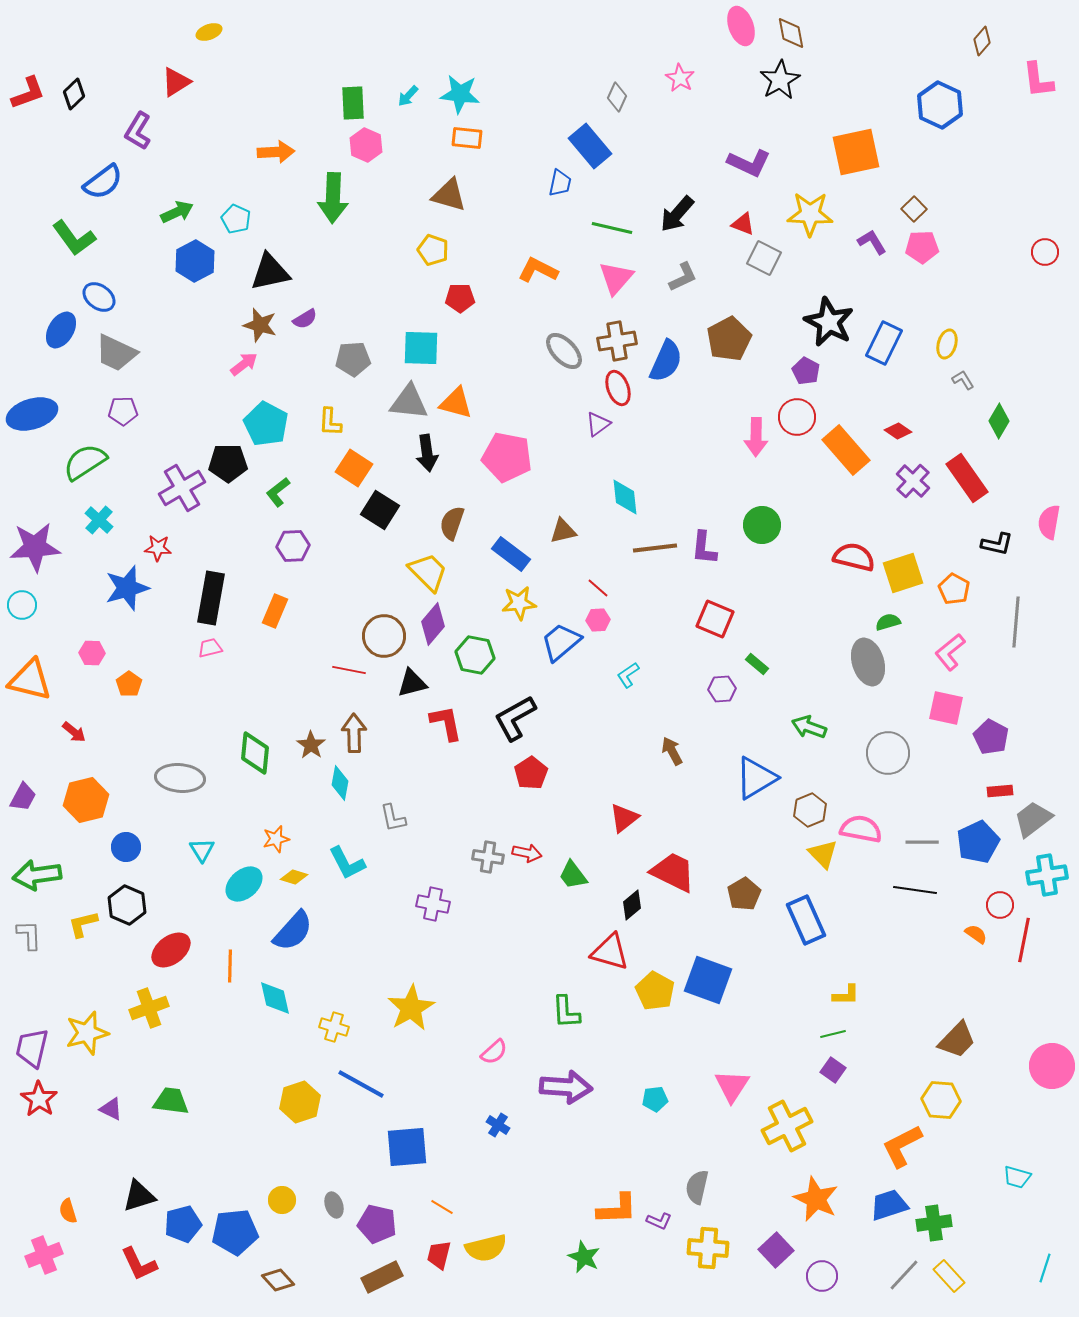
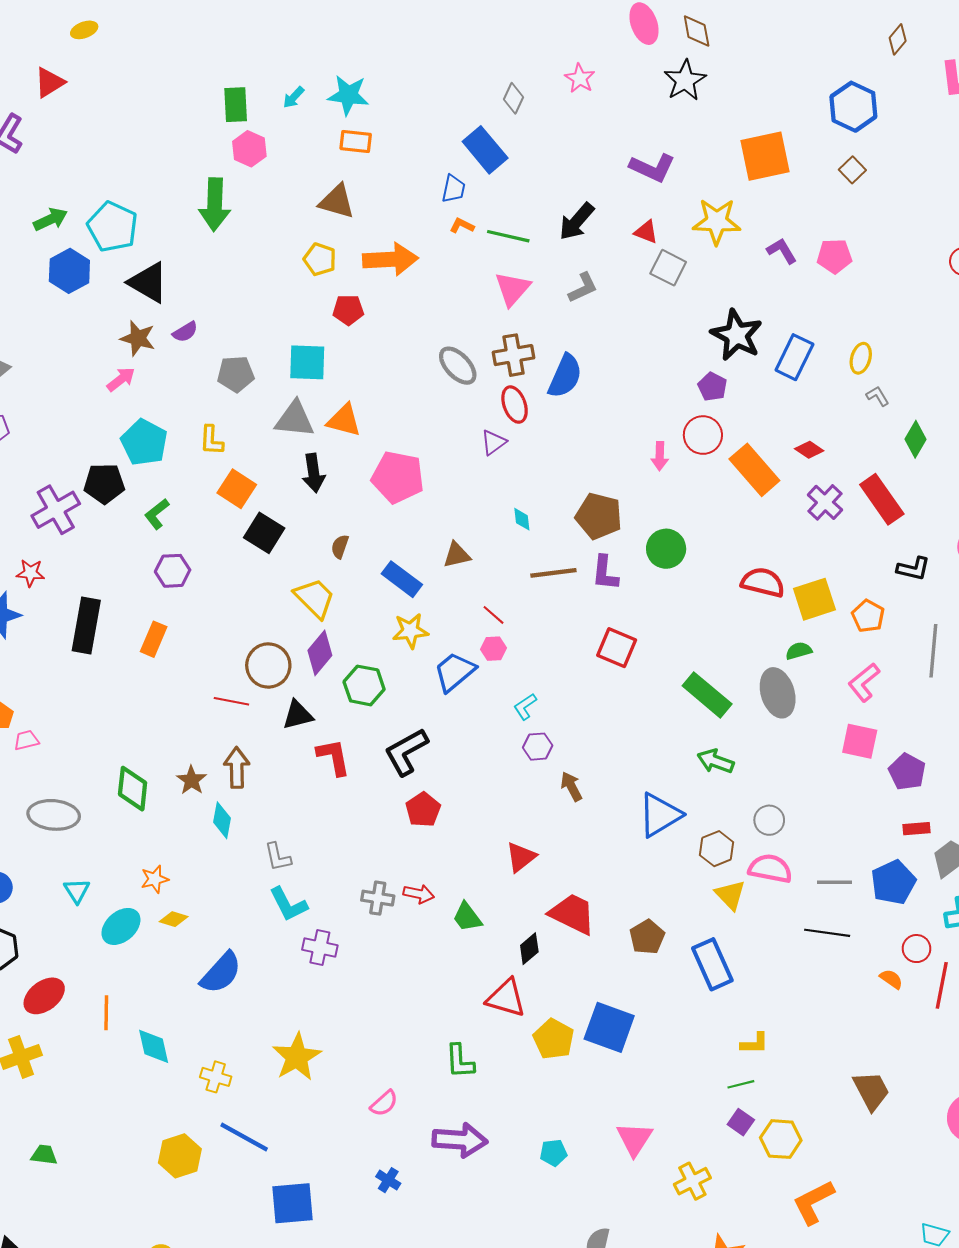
orange arrow: (276, 152) -> (390, 259), moved, size x1.4
brown square: (914, 209) -> (852, 170), moved
cyan pentagon: (236, 219) -> (113, 227), size x1.6
orange L-shape: (538, 270) -> (462, 226), moved, size x0.6
black triangle: (270, 272) -> (148, 282), turned 42
brown pentagon: (729, 339) -> (599, 516), moved, turned -30
pink arrow: (756, 437) -> (660, 456), size x0.7
cyan diamond: (625, 497) -> (522, 519), size x0.6
brown semicircle: (452, 523) -> (340, 547), size x0.7
pink trapezoid: (210, 648) -> (26, 740), moved
green rectangle: (757, 664) -> (707, 695), moved, size x2.0
purple hexagon: (722, 689) -> (538, 747), moved
gray circle: (888, 753) -> (769, 820), moved, size x0.7
cyan L-shape: (347, 863) -> (288, 904), moved
blue semicircle: (293, 931) -> (221, 973), moved
brown trapezoid: (957, 1040) -> (871, 1091), turned -72
yellow hexagon: (941, 1100) -> (781, 1139), moved
green trapezoid: (171, 1101) -> (44, 1155), size x0.7
yellow cross: (787, 1126) -> (692, 1181), size x0.7

